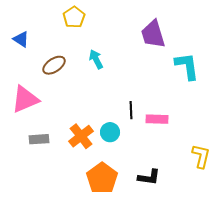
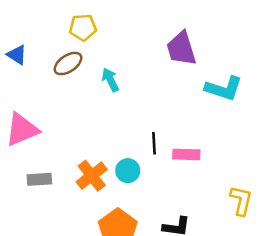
yellow pentagon: (74, 17) -> (83, 27), turned 30
brown ellipse: (54, 65) -> (68, 64), moved
cyan L-shape: (187, 66) -> (224, 88), turned 116

